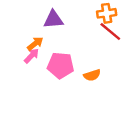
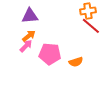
purple triangle: (53, 19) -> (30, 16), moved

